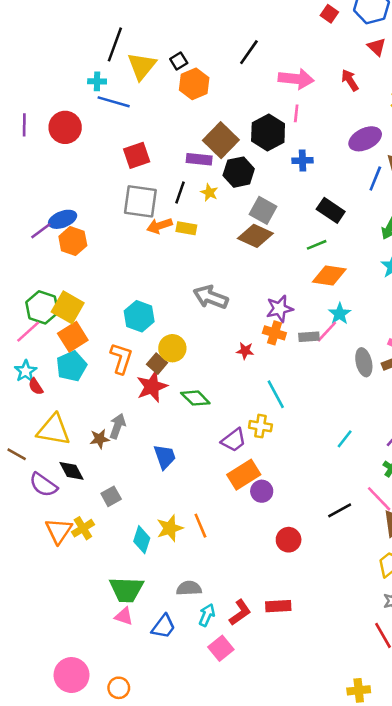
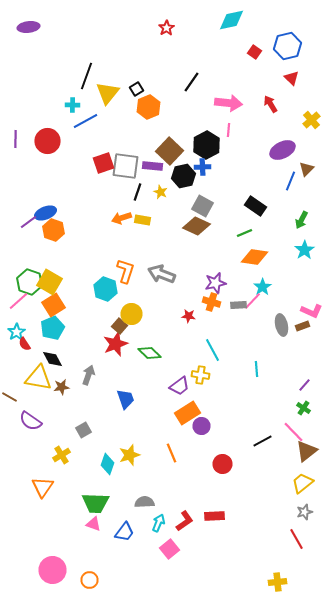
blue line: (114, 102) -> (86, 121), turned -45
blue cross: (303, 161) -> (202, 167), moved
gray square: (140, 201) -> (126, 166), moved
orange L-shape: (121, 358) -> (126, 271), moved
brown star: (100, 439) -> (62, 387), moved
cyan line: (345, 439) -> (256, 369), moved, turned -42
black diamond: (71, 471) -> (52, 359), moved
orange line: (200, 526) -> (172, 453), moved
orange triangle: (59, 531) -> (42, 487), moved

